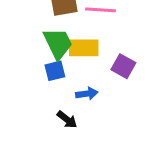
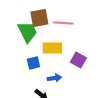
green trapezoid: (58, 43) -> (27, 32), moved

